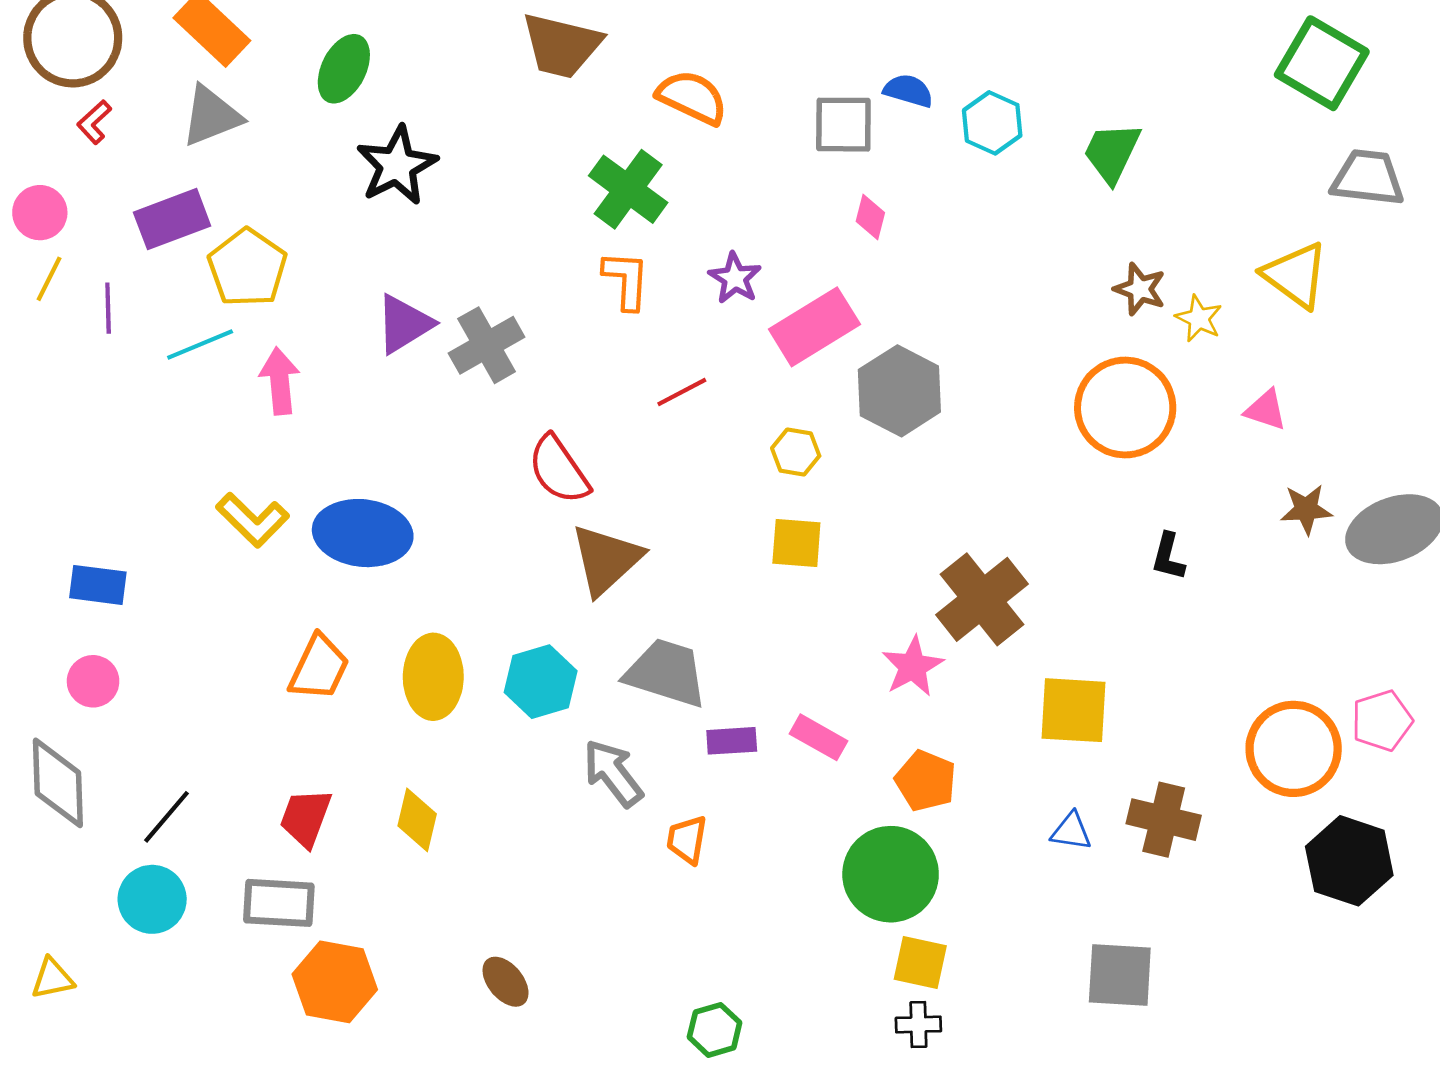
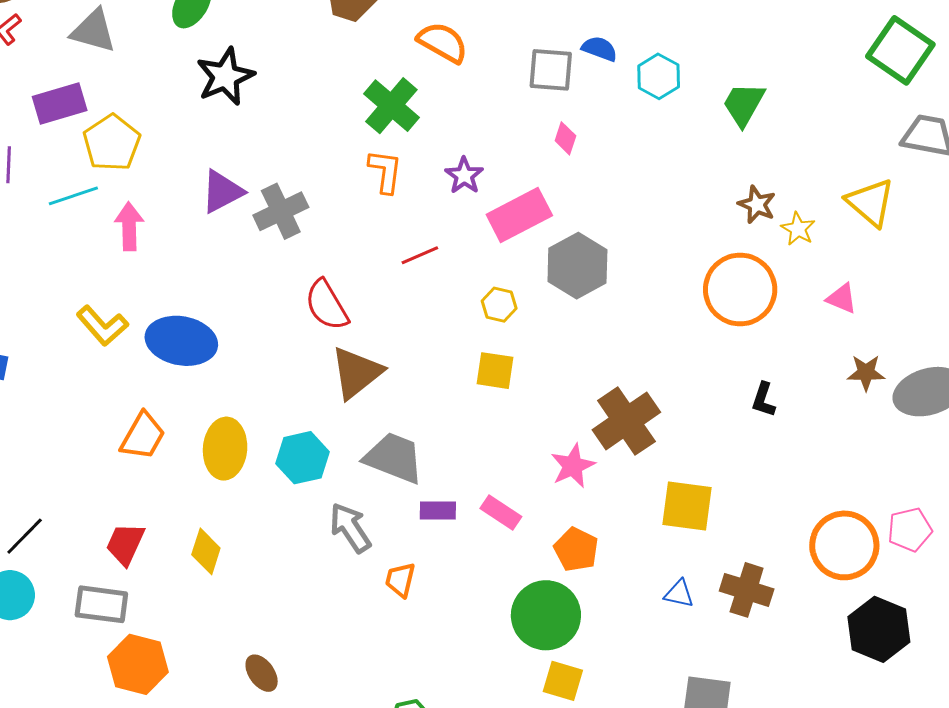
gray triangle: (211, 116) -> (93, 31), turned 33

